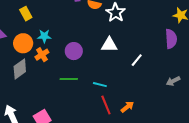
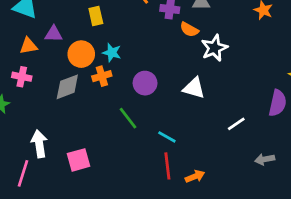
white line: (137, 60) -> (236, 124), moved
green line: (69, 79) -> (128, 118), turned 36

